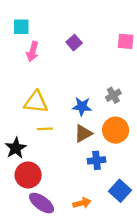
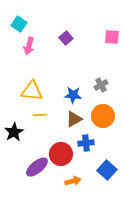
cyan square: (21, 27) -> (19, 24), turned 35
red circle: (28, 175) -> (61, 154), moved
purple ellipse: (42, 203) -> (37, 167), moved, turned -75

